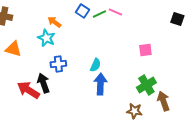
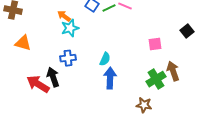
black square: (177, 19) -> (187, 31), moved, turned 32
cyan star: (46, 38) -> (70, 28), moved, turned 30
brown arrow: (163, 101) -> (173, 71), moved

